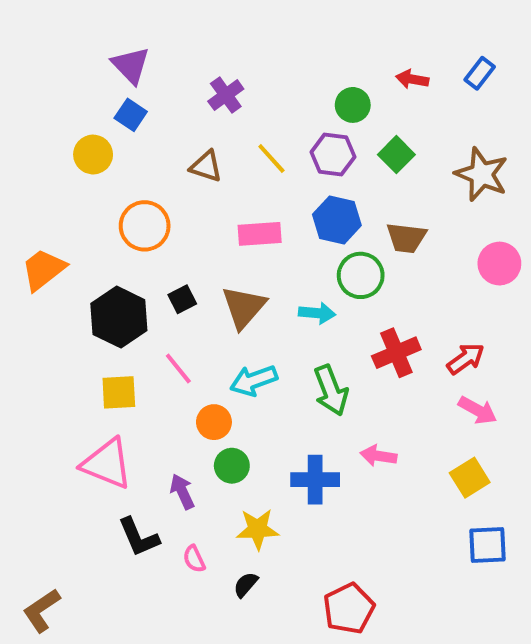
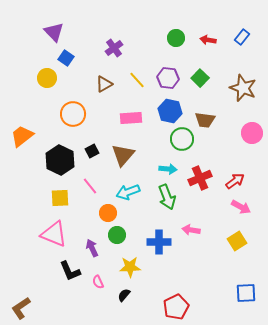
purple triangle: (131, 65) -> (54, 32), moved
green circle: (353, 105) -> (176, 38), moved
brown triangle: (206, 166) -> (104, 84), turned -48
cyan arrow: (317, 313) -> (168, 169), moved
blue square: (488, 545) -> (246, 293), moved

